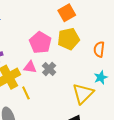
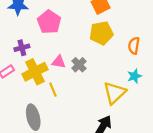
pink pentagon: (40, 43) -> (49, 22), moved

